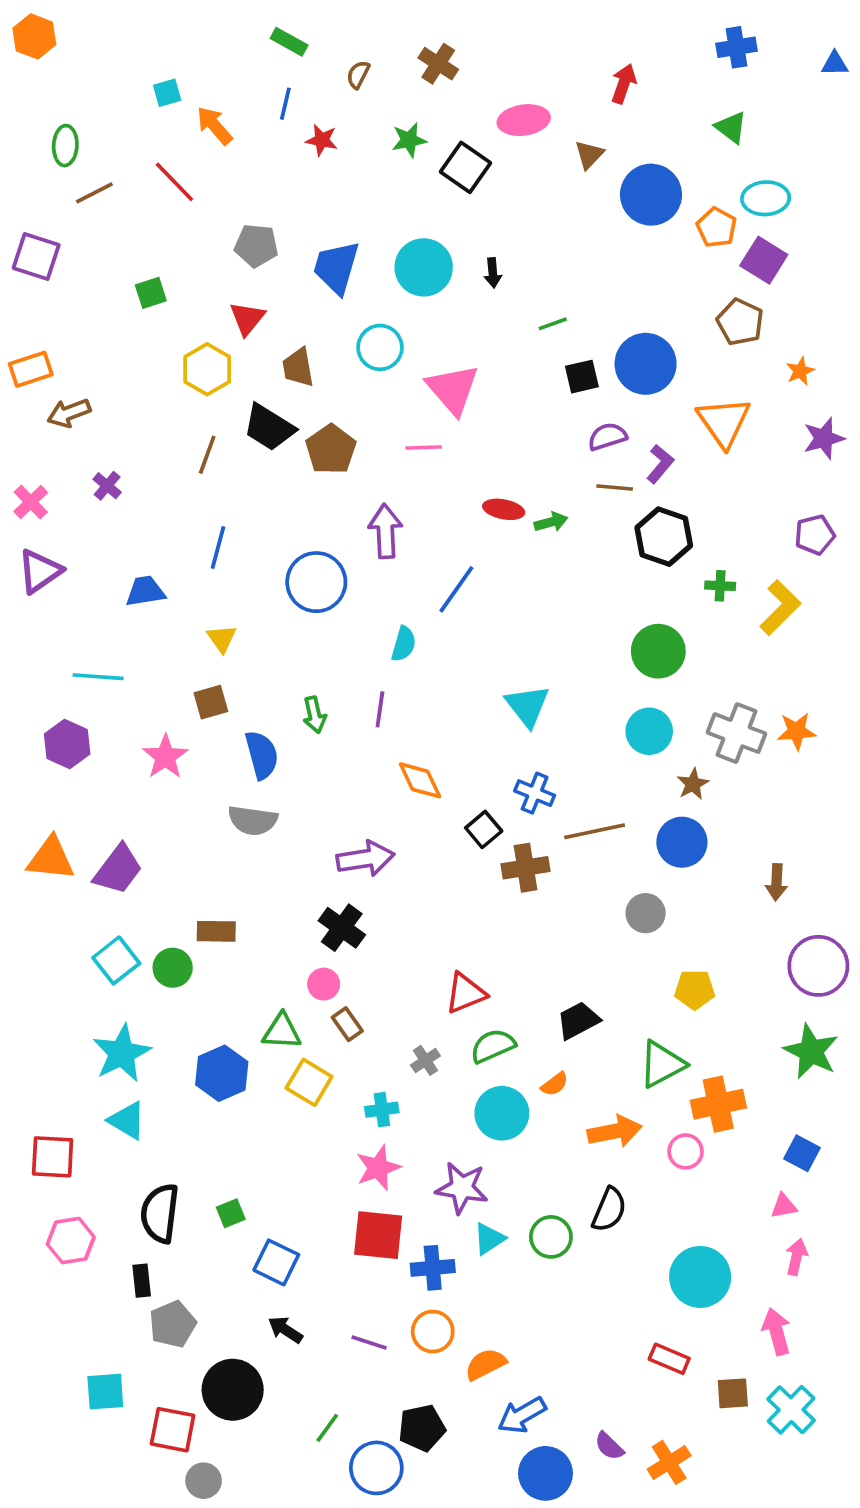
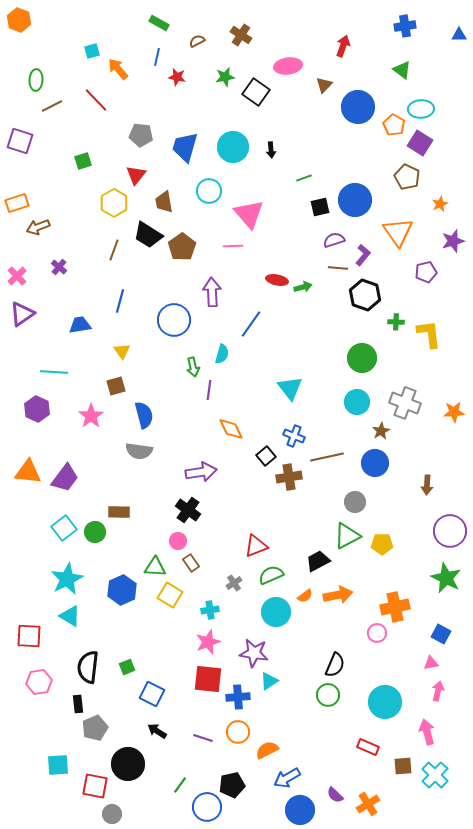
brown semicircle: (358, 75) -> (197, 41), turned 35
purple pentagon: (815, 535) -> (426, 272), moved
yellow L-shape: (780, 608) -> (429, 334), turned -52
green arrow: (314, 715) -> (193, 367), moved
orange star: (797, 731) -> (454, 412), moved
green triangle: (662, 1064) -> (347, 536), moved
orange arrow: (615, 1131) -> (338, 595), moved
green circle: (551, 1237) -> (328, 695), moved

